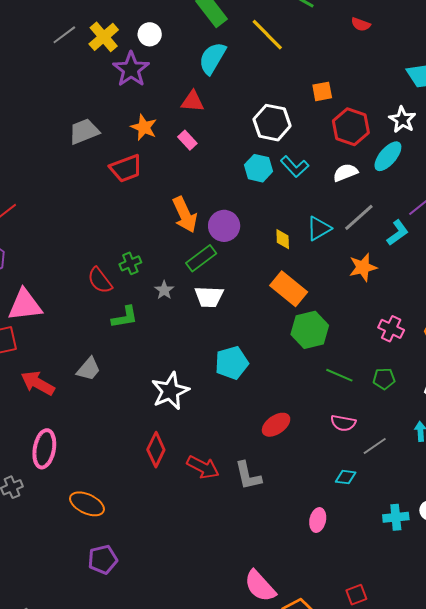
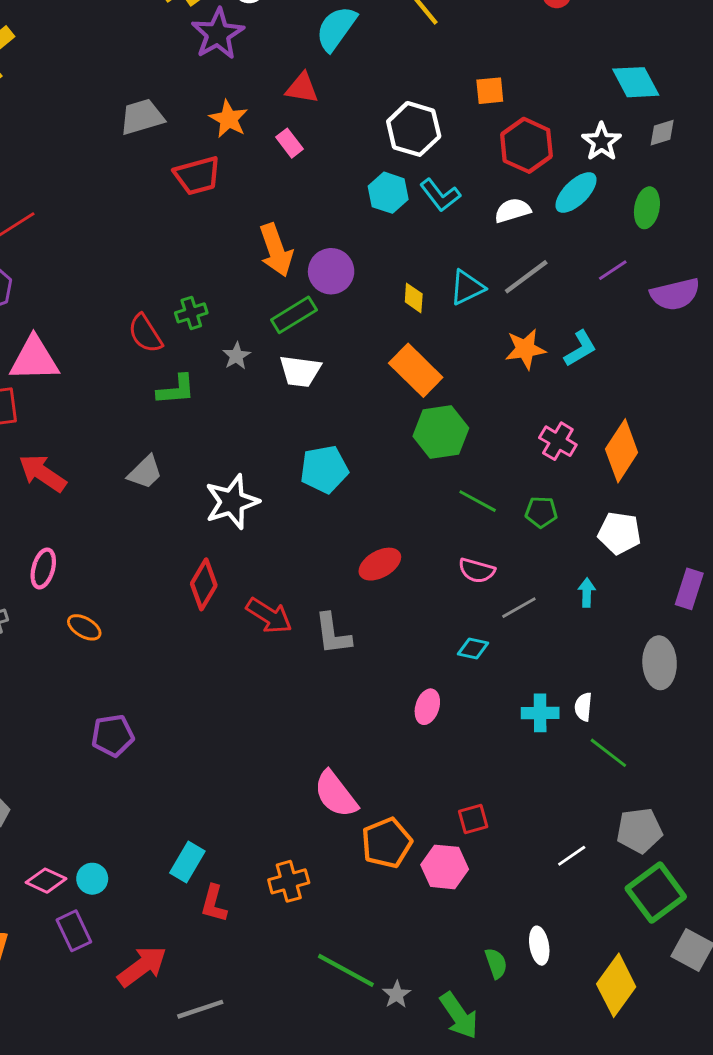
cyan L-shape: (398, 233) -> (580, 349), moved
gray trapezoid: (89, 369) -> (145, 472), moved
pink ellipse: (44, 449) -> (43, 568), size x0.7
orange ellipse: (87, 504) -> (84, 627), moved, size x0.7

